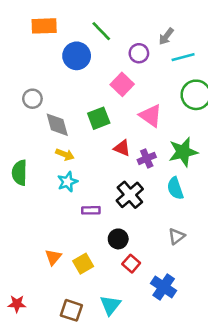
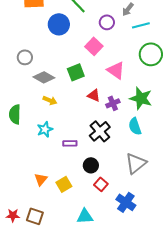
gray diamond: (57, 125) -> (44, 77), turned -45
green star: (183, 152) -> (141, 98), turned 30
cyan star: (68, 182) -> (45, 129), moved
gray triangle: (177, 236) -> (136, 163), size x1.6
cyan triangle: (110, 305) -> (85, 216), turned 48
brown square: (71, 310) -> (35, 216), moved

